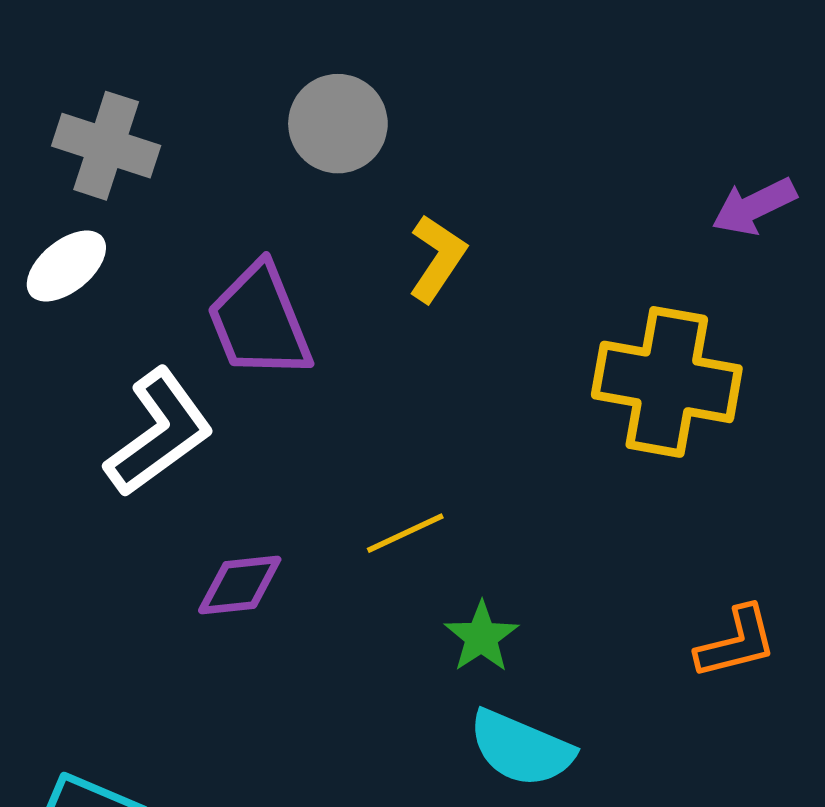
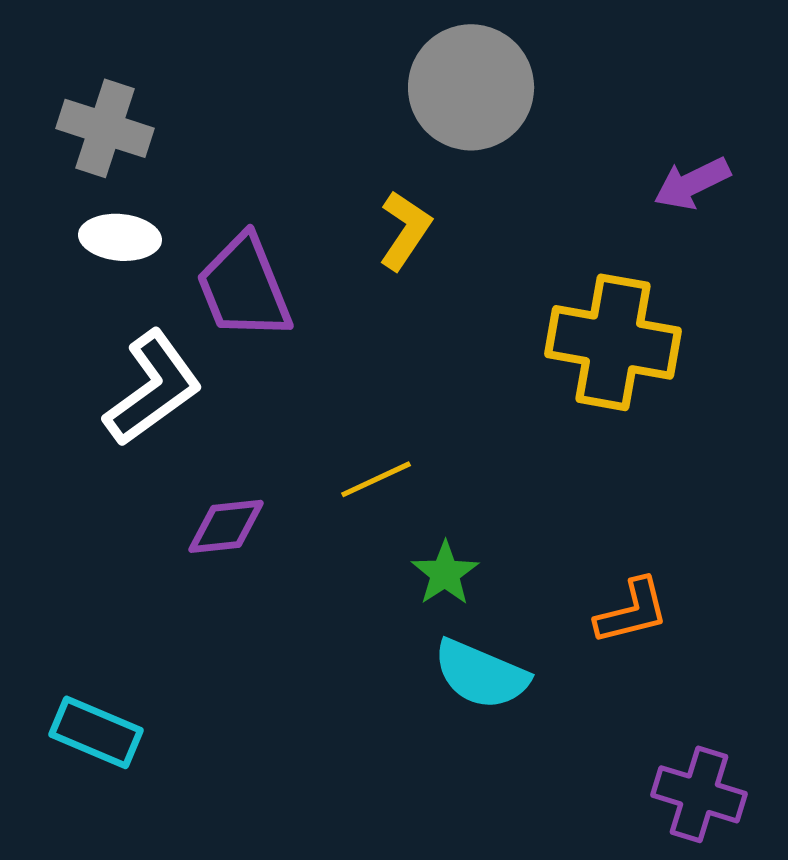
gray circle: (338, 124) -> (471, 87), moved, size x1.4
white ellipse: (66, 266) -> (120, 237), moved, turned 44
orange L-shape: (736, 642) -> (632, 611), moved

